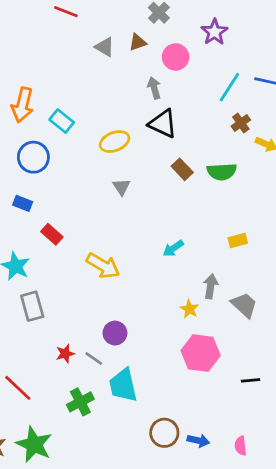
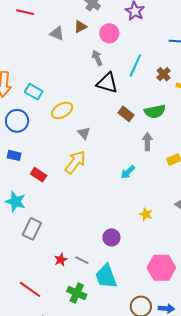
cyan line: (229, 87) -> (135, 65), moved
yellow ellipse: (115, 142) -> (62, 110), moved
yellow arrow: (103, 266) -> (75, 162), moved, turned -75
gray arrow: (211, 286) -> (147, 142), moved
gray rectangle: (32, 306) -> (32, 229), turned 50
purple circle: (115, 333) -> (111, 237), moved
pink hexagon: (201, 353) -> (161, 268), moved
green cross: (80, 402) -> (77, 293), turned -30

